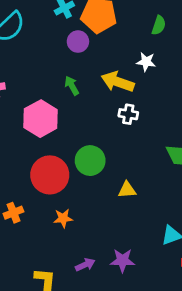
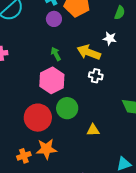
purple circle: (78, 42) -> (54, 19), moved
pink hexagon: (41, 119) -> (52, 80), moved
orange cross: (13, 213) -> (24, 156), moved
orange star: (63, 218) -> (46, 149), size x1.5

